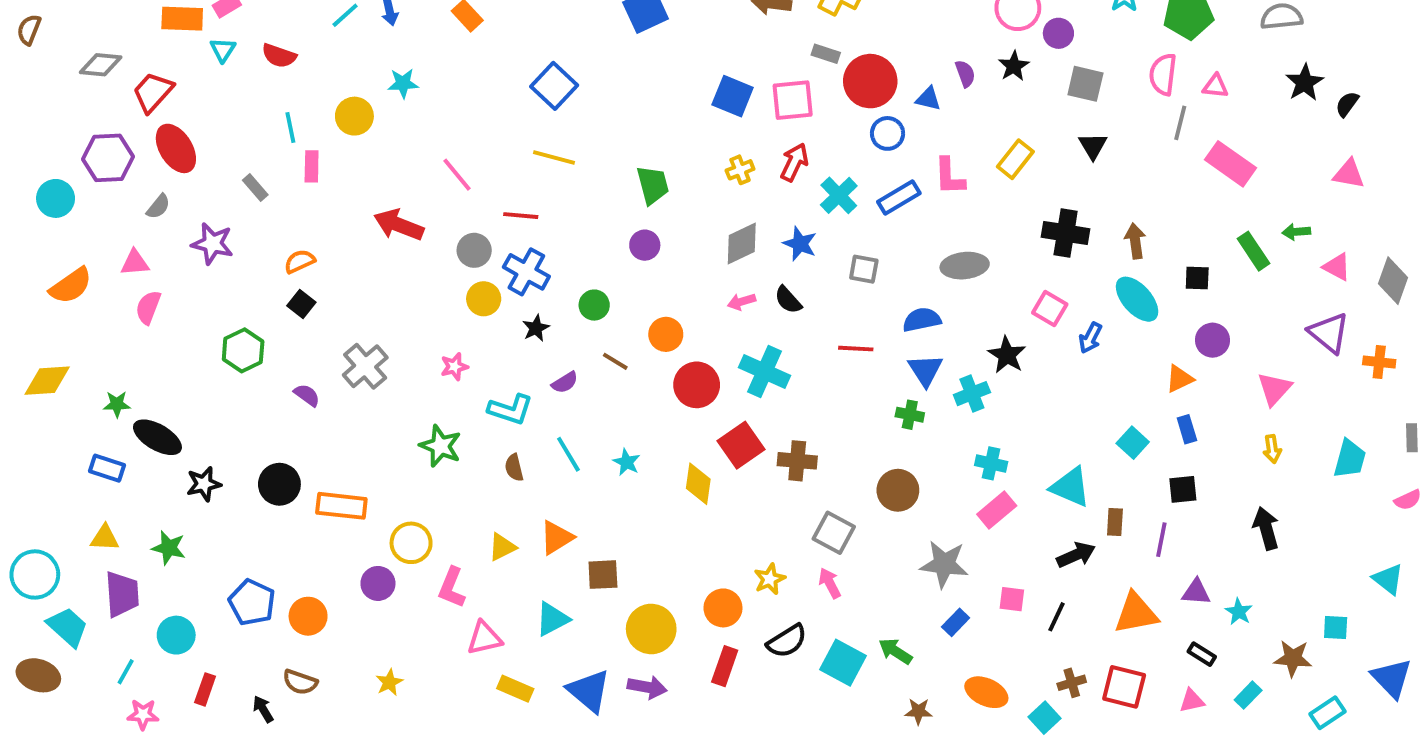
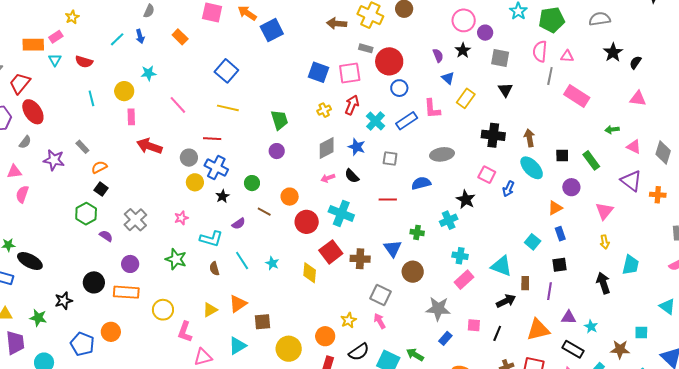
blue triangle: (928, 99) -> (448, 78), moved, turned 32
pink rectangle: (312, 166) -> (131, 117), moved
pink line: (457, 175) -> (178, 105), moved
gray rectangle: (255, 188) -> (82, 147), moved
green rectangle: (1254, 251) -> (591, 160), moved
green hexagon: (243, 350) -> (86, 214), moved
blue triangle: (925, 370) -> (393, 248), moved
cyan trapezoid: (1350, 459) -> (631, 265), moved
black star: (204, 484) -> (64, 301), moved
purple circle: (378, 583) -> (130, 264), moved
orange circle: (308, 616) -> (111, 332), moved
black rectangle: (1202, 654) -> (573, 349), size x1.5

